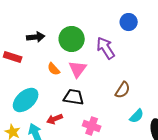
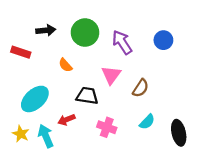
blue circle: (129, 22) -> (163, 40), moved
pink triangle: (78, 69) -> (111, 75), moved
cyan semicircle: (137, 116) -> (147, 122), moved

